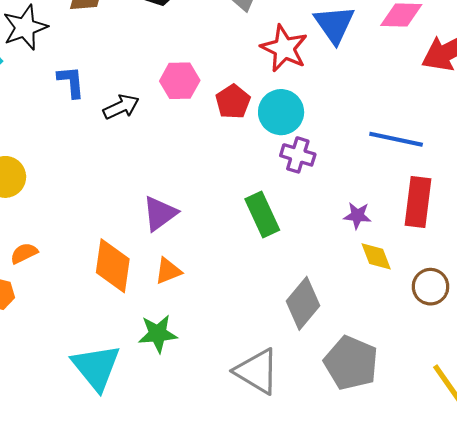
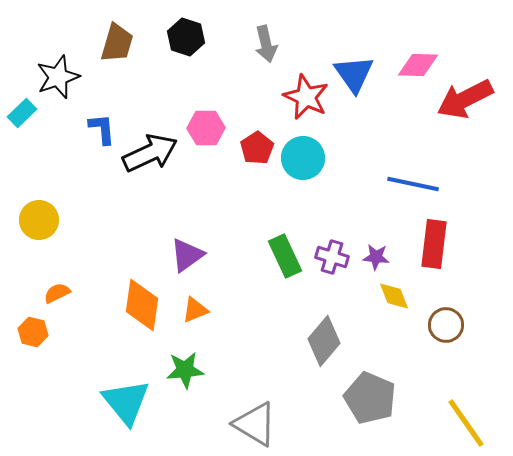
black arrow: (121, 107) -> (150, 153), size x1.6
purple cross: (298, 155) -> (332, 257), moved
gray triangle: (257, 371) -> (255, 424), moved

